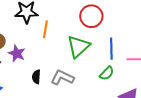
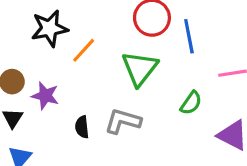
orange line: (45, 29) -> (84, 50), turned 42
blue line: (111, 49) -> (189, 36), moved

